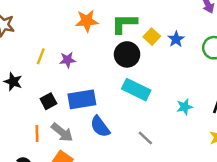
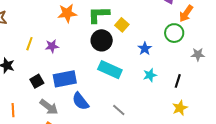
blue star: (176, 39) -> (145, 49), moved
cyan star: (185, 107) -> (150, 75), moved
orange line: (37, 133) -> (13, 110), moved

